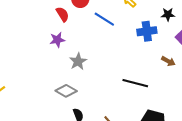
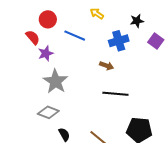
purple star: (57, 40) -> (46, 53), moved
gray star: (78, 61) -> (55, 81), size x1.4
brown arrow: (168, 61) -> (107, 66), moved

